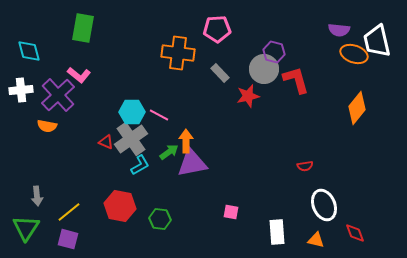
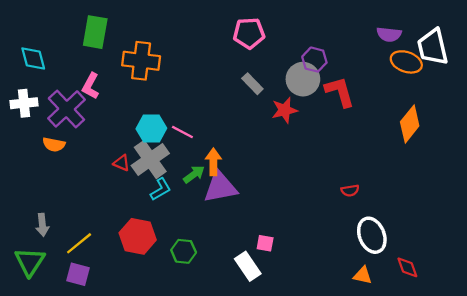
orange cross: (178, 53) -> (141, 61), moved
pink L-shape: (79, 75) -> (91, 86), turned 80
white rectangle: (277, 232) -> (248, 266), moved, turned -30

